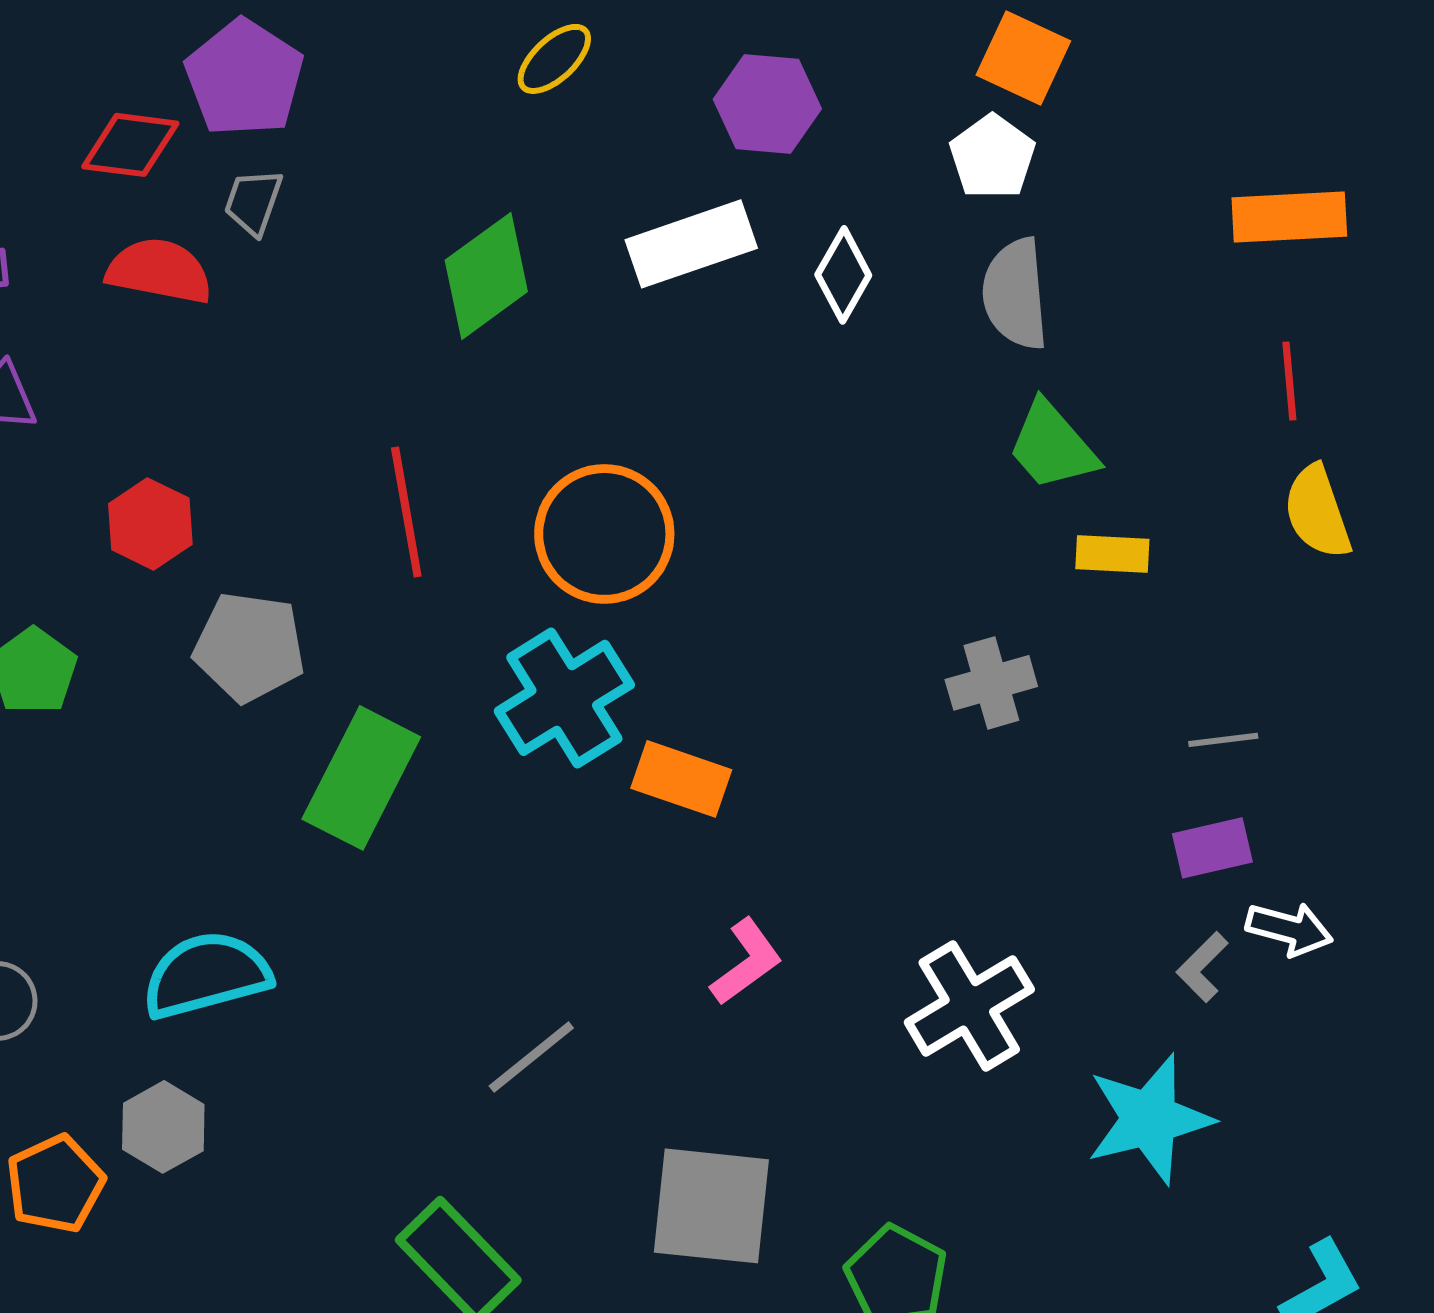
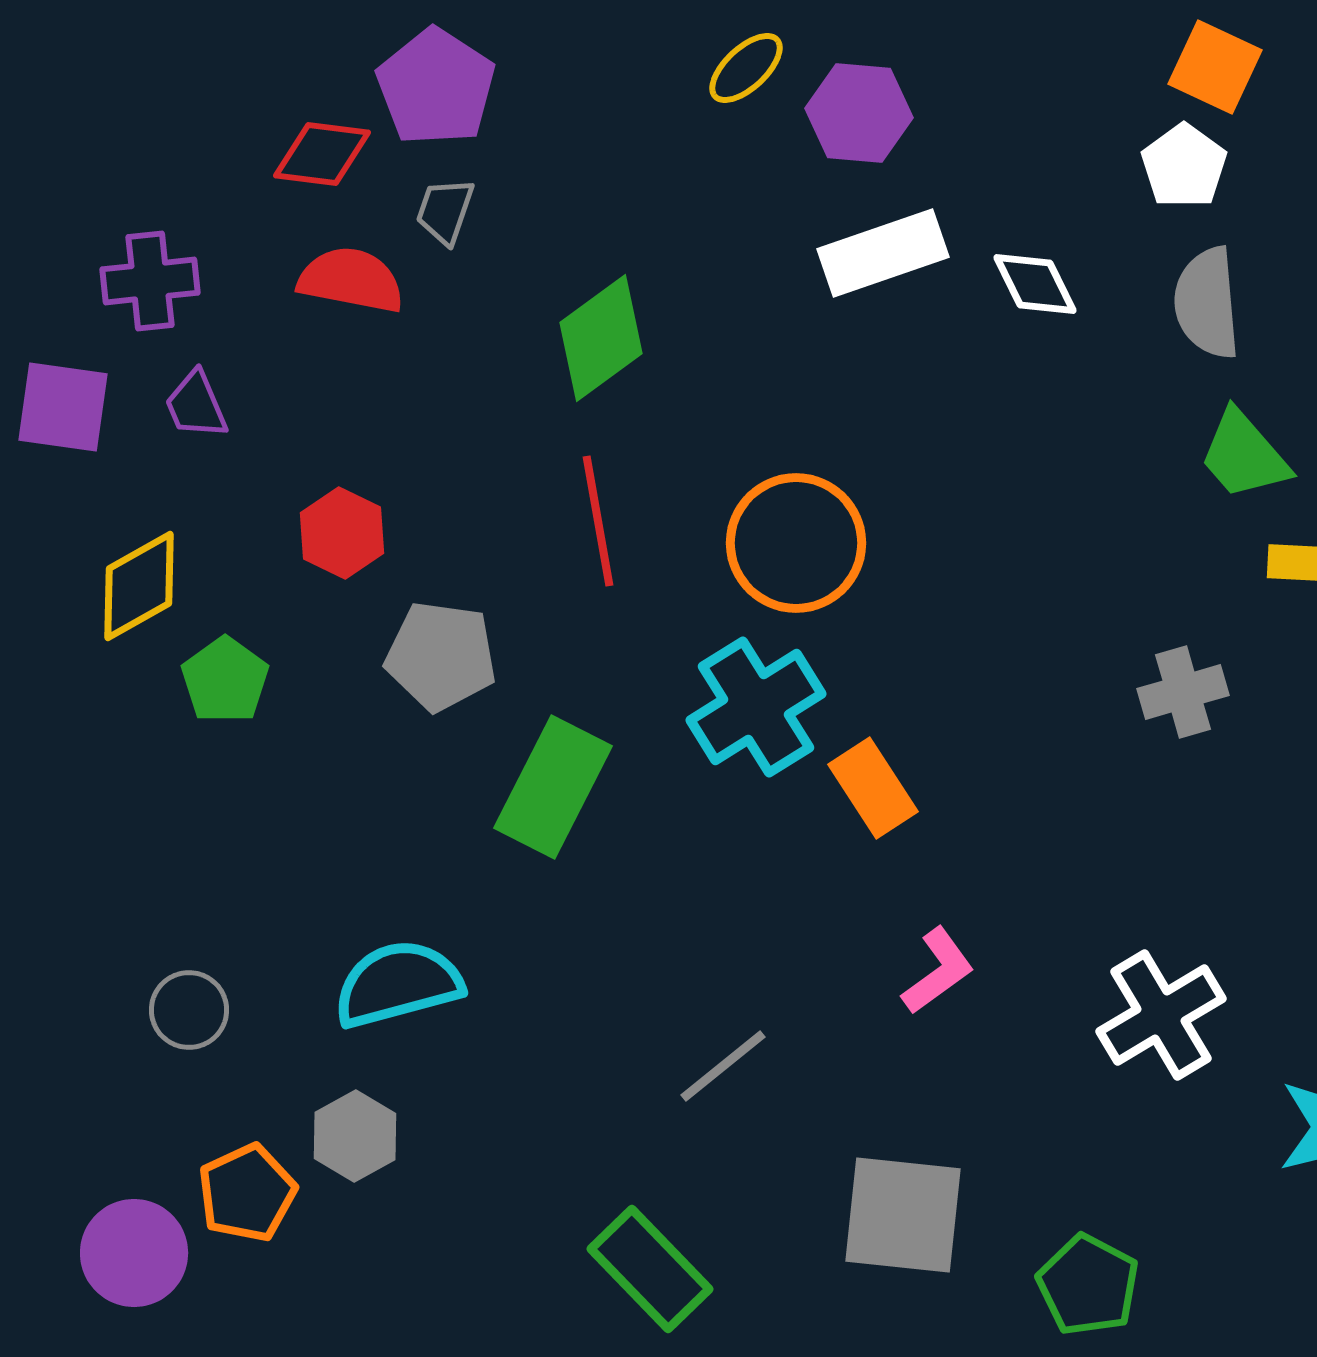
purple hexagon: (767, 104) -> (859, 113), moved
white diamond: (843, 275) -> (1035, 284), turned -56
green diamond: (486, 276) -> (601, 338), moved
orange rectangle: (681, 779) -> (873, 788), turned 38

